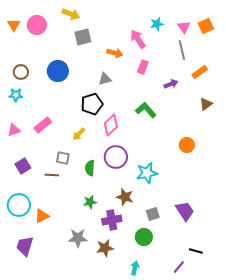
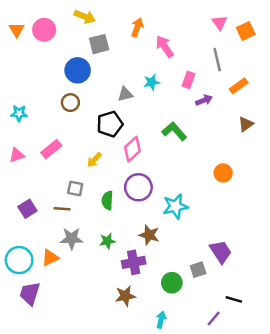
cyan star: (157, 24) -> (152, 82), moved
pink triangle: (184, 27) -> (220, 23), moved
orange arrow: (115, 53) -> (137, 27), moved, turned -84
pink rectangle: (143, 67) -> (189, 80), moved
blue circle: (58, 71) -> (78, 70), moved
brown circle: (21, 72) -> (70, 103), moved
purple square: (23, 166) -> (27, 209), moved
cyan circle: (19, 205) -> (19, 260), moved
gray square: (153, 214) -> (198, 270), moved
gray star: (78, 238) -> (72, 239), moved

